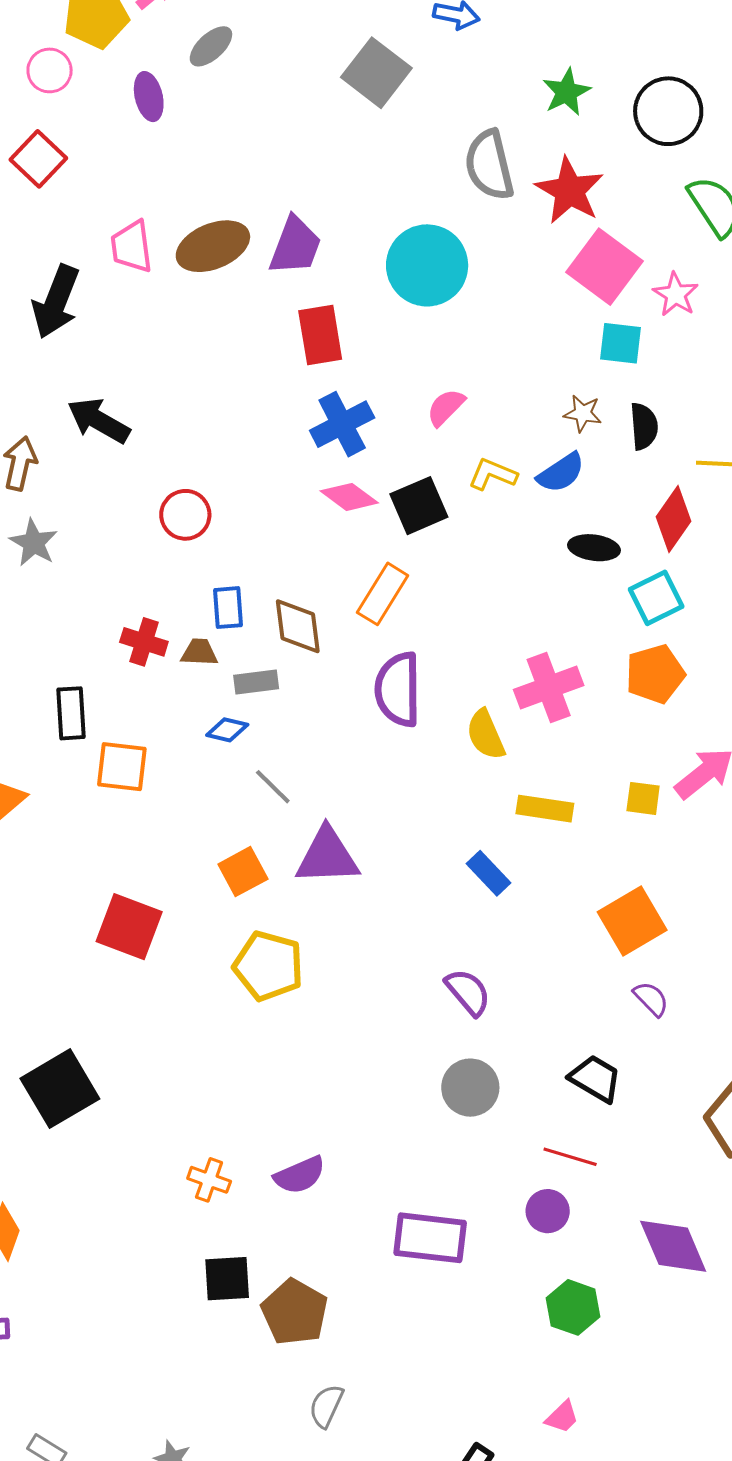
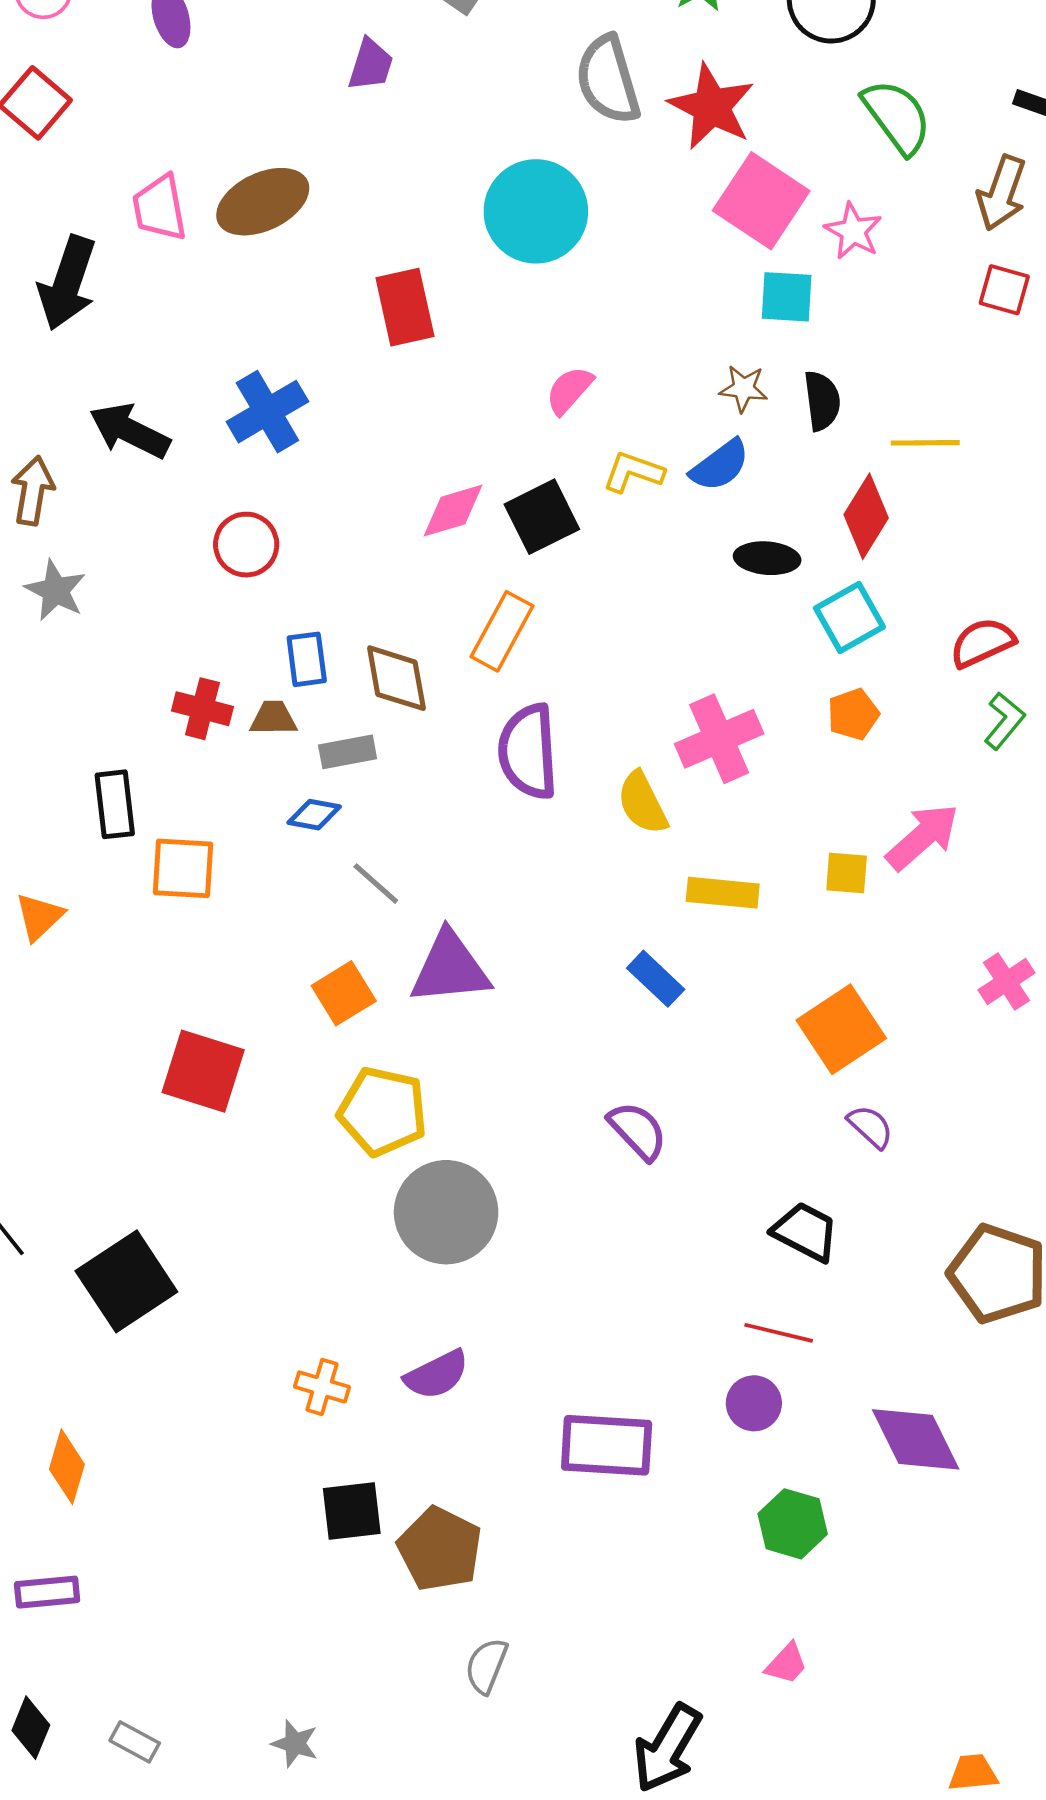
purple trapezoid: (295, 246) -> (371, 65), moved, size x0.7
blue cross: (342, 424) -> (267, 412), moved
pink diamond: (349, 497) -> (453, 511), turned -50
orange pentagon: (655, 674) -> (853, 714), size x0.7
gray circle: (470, 1088) -> (446, 1212), moved, size x1.4

